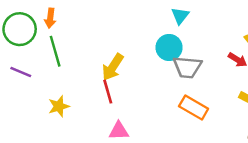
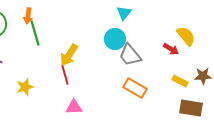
orange arrow: (50, 18) -> (28, 16), moved
green line: (55, 51) -> (35, 33), moved
gray trapezoid: (187, 67) -> (130, 55), turned 45

